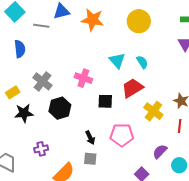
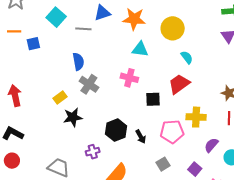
yellow circle: (139, 21) -> (173, 28), moved
blue semicircle: (20, 49) -> (78, 62), moved
cyan triangle: (117, 61) -> (140, 49), moved, turned -36
black hexagon: (60, 108) -> (116, 130), moved
yellow cross: (153, 111) -> (196, 117), moved, turned -30
gray square: (90, 159) -> (163, 164), moved, turned -32

